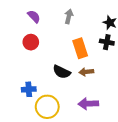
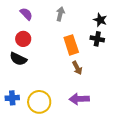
black semicircle: (62, 72) -> (18, 59), moved
brown arrow: (86, 72) -> (77, 68), turned -112
blue cross: (29, 89) -> (12, 98), moved

